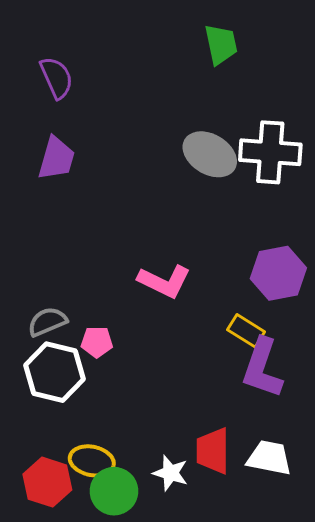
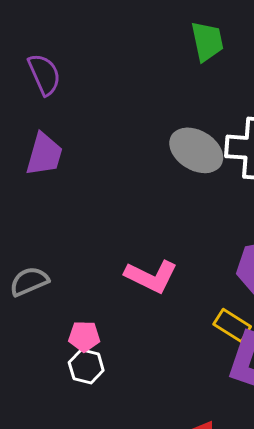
gray semicircle: (47, 322) -> (29, 281), moved
white hexagon: (54, 372) -> (86, 366), moved, size x0.6

